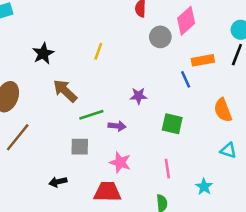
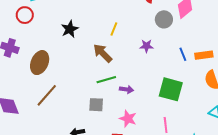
orange rectangle: (203, 60) -> (204, 55), moved
brown arrow: (65, 91) -> (103, 53), moved
purple star: (139, 96) -> (146, 46), moved
green square: (172, 124) -> (171, 89), size x1.4

